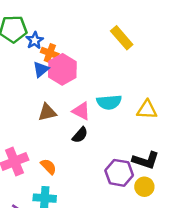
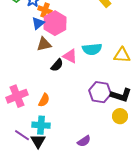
brown triangle: (47, 112) -> (44, 44), moved
black semicircle: (80, 135) -> (57, 65), moved
orange semicircle: (49, 167) -> (44, 100), turned 72
purple hexagon: (119, 173) -> (100, 92), moved

